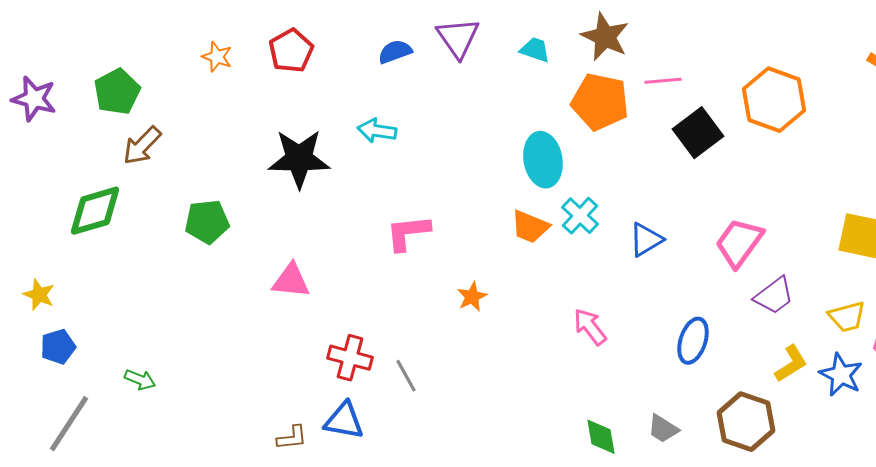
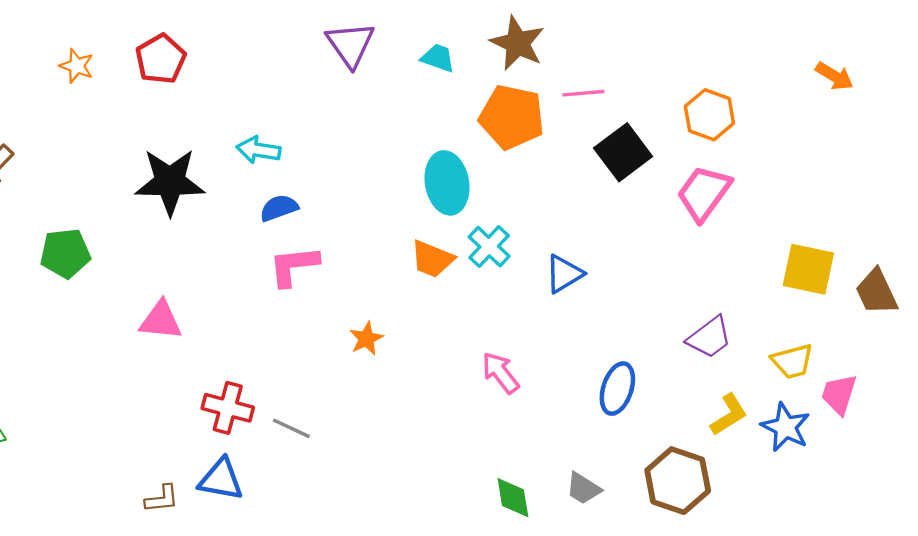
blue semicircle: (395, 52) -> (279, 208), moved
orange hexagon: (774, 100) -> (709, 115), size x0.7
pink trapezoid: (739, 243) -> (704, 193), moved
gray line: (406, 376) -> (291, 428), turned -36

